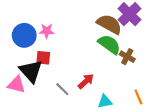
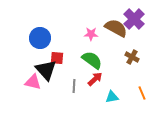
pink star: (47, 31) -> (91, 34), moved
green semicircle: (109, 44) -> (92, 60), moved
gray line: (62, 89) -> (74, 86), turned 48

